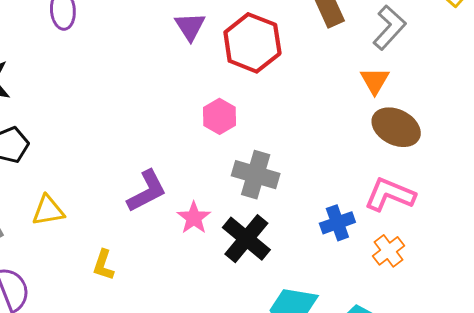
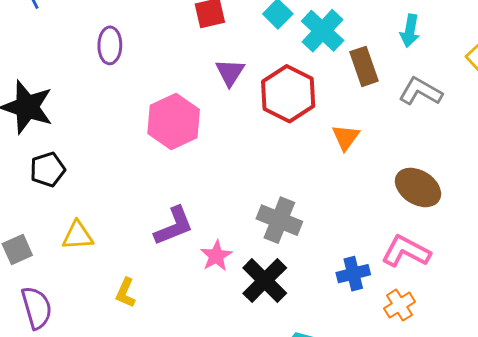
gray L-shape: (389, 28) -> (421, 91), turned -108
orange triangle: (375, 81) -> (346, 137), moved
pink hexagon: (219, 116) -> (174, 121), moved, size x1.6

